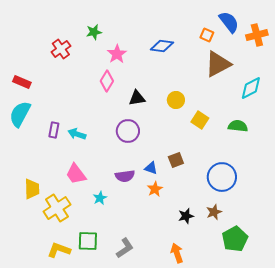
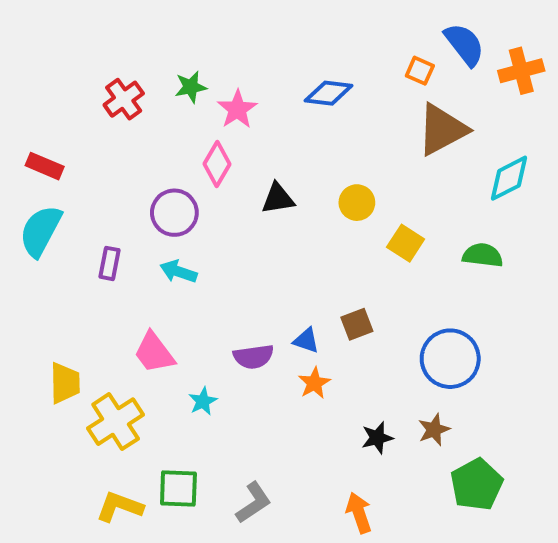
green star: (94, 32) -> (191, 87), moved
purple circle: (128, 131) -> (174, 213), moved
cyan arrow: (77, 134) -> (178, 272), moved

